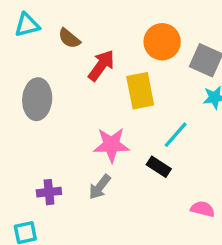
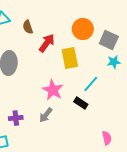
brown semicircle: (69, 38) -> (28, 27), turned 32
pink star: (111, 145) -> (53, 90), turned 30
pink semicircle: (203, 209) -> (107, 138), moved, turned 64

